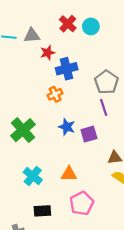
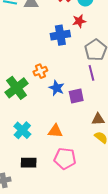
red star: (48, 53) -> (79, 21), moved
orange cross: (55, 94) -> (40, 71), moved
pink pentagon: (82, 203) -> (65, 159), turned 30

